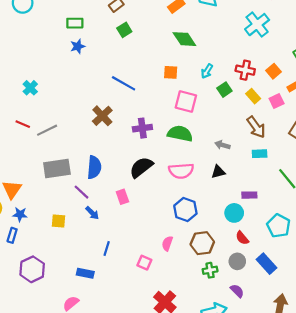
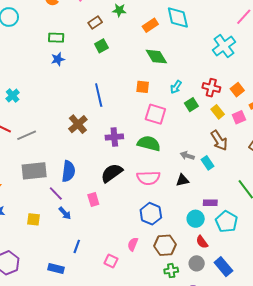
blue line: (124, 83) -> (99, 95), turned 45
cyan rectangle: (260, 154) -> (207, 163), moved, turned 56
cyan pentagon: (279, 226) -> (226, 222), moved

